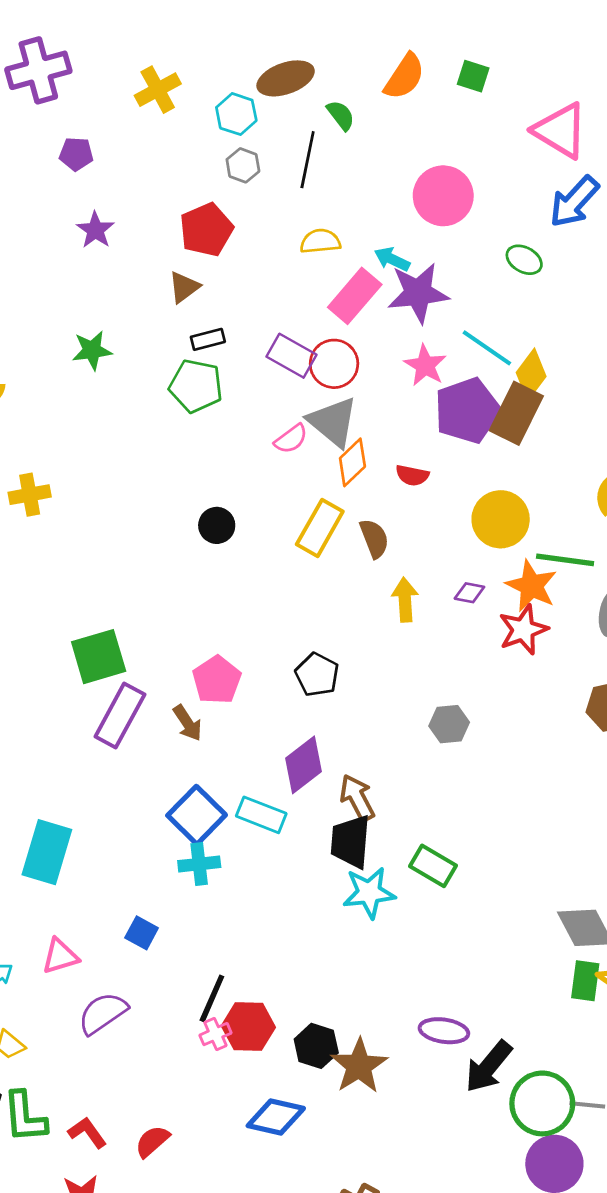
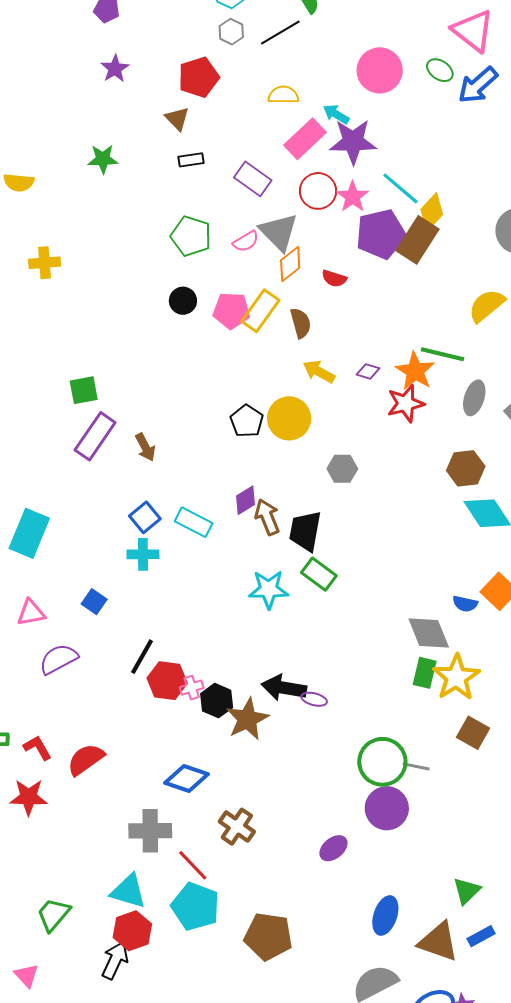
black line: (308, 160) -> (280, 33), turned 42
green ellipse: (524, 260) -> (440, 70), moved
brown triangle: (184, 287) -> (177, 119), turned -44
red circle: (334, 364) -> (318, 191), moved
green pentagon: (196, 386) -> (191, 236), moved
yellow circle: (501, 519) -> (289, 418), moved
yellow arrow: (405, 600) -> (319, 372), turned -64
green square: (99, 657) -> (84, 390), size x0.7
pink pentagon: (217, 680) -> (231, 311), moved, turned 30
purple diamond: (304, 765) -> (246, 500), moved, size x0.7
blue square: (197, 815) -> (145, 517), size x0.7
black trapezoid: (350, 842) -> (305, 531), moved
purple ellipse: (444, 1031) -> (314, 699), size x0.7
pink cross: (215, 1034) -> (192, 688), moved
black arrow: (488, 1067) -> (284, 688), moved, turned 54
blue diamond: (276, 1117) -> (186, 778), moved
red semicircle: (152, 1141) -> (86, 759), size x1.4

